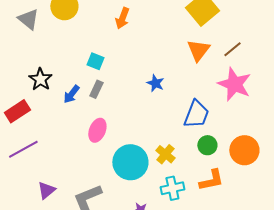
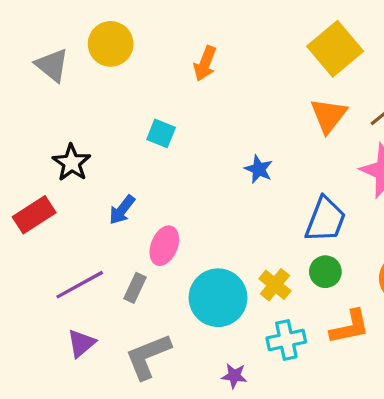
gray rectangle: (96, 89) -> (135, 288), moved
blue arrow: (71, 94) -> (122, 210), moved
green circle: (207, 145) -> (325, 272), moved
purple line: (23, 149) -> (80, 285), moved

